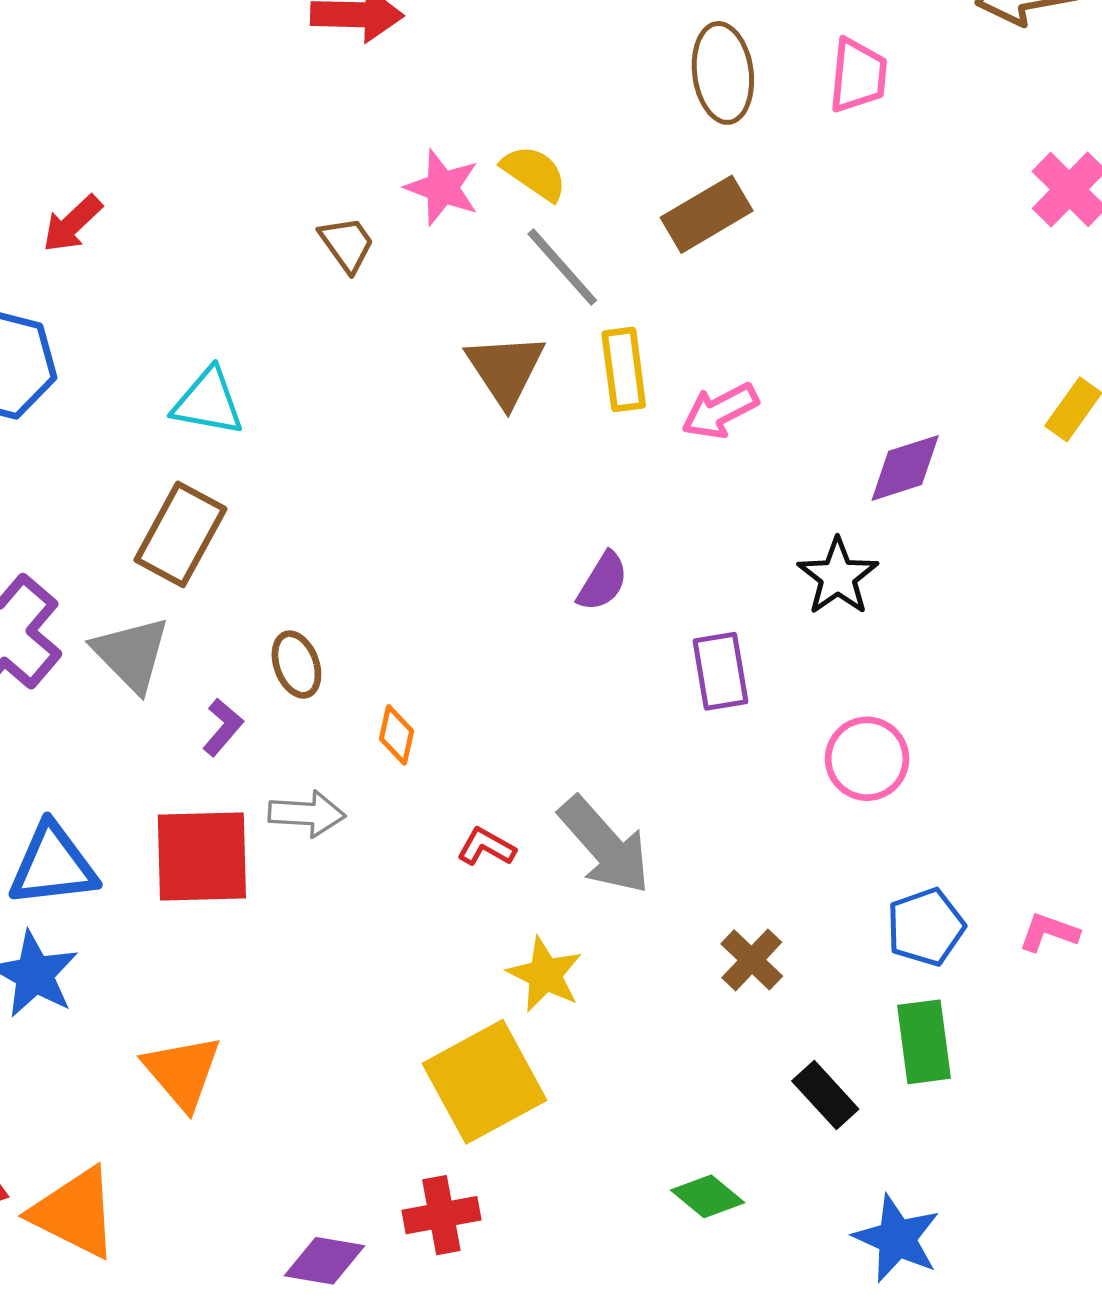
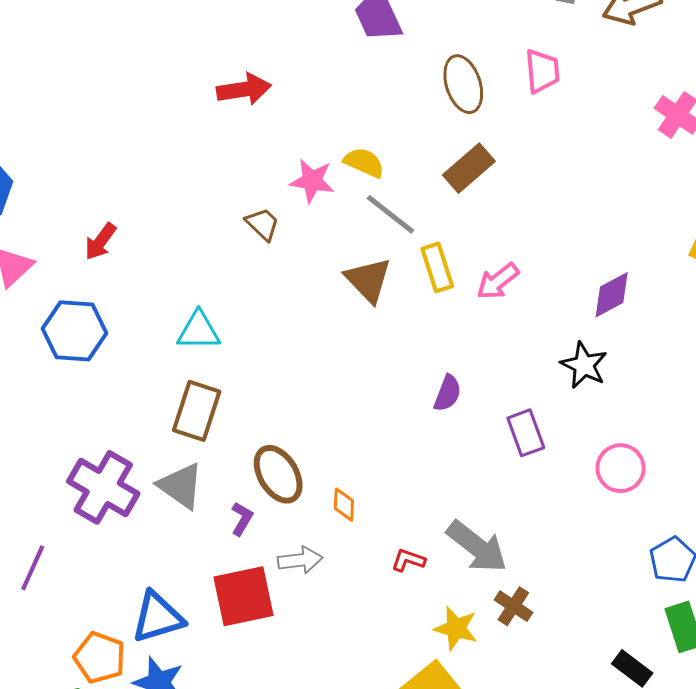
brown ellipse: (296, 665) -> (278, 474), size x1.5
brown cross: (752, 960) -> (513, 606), moved

